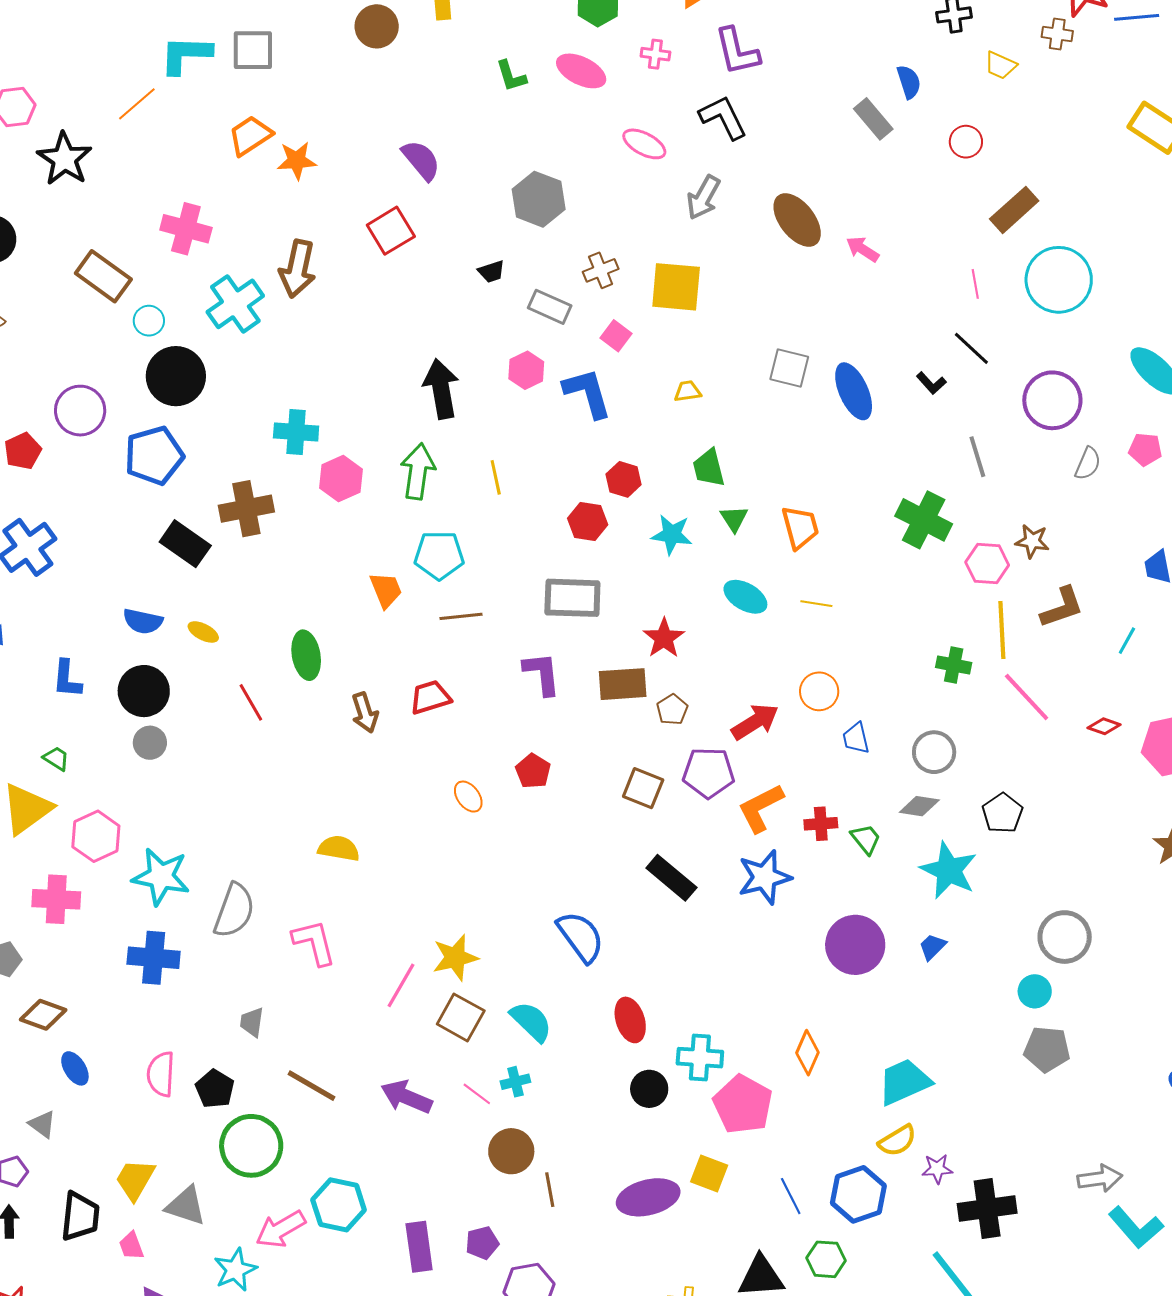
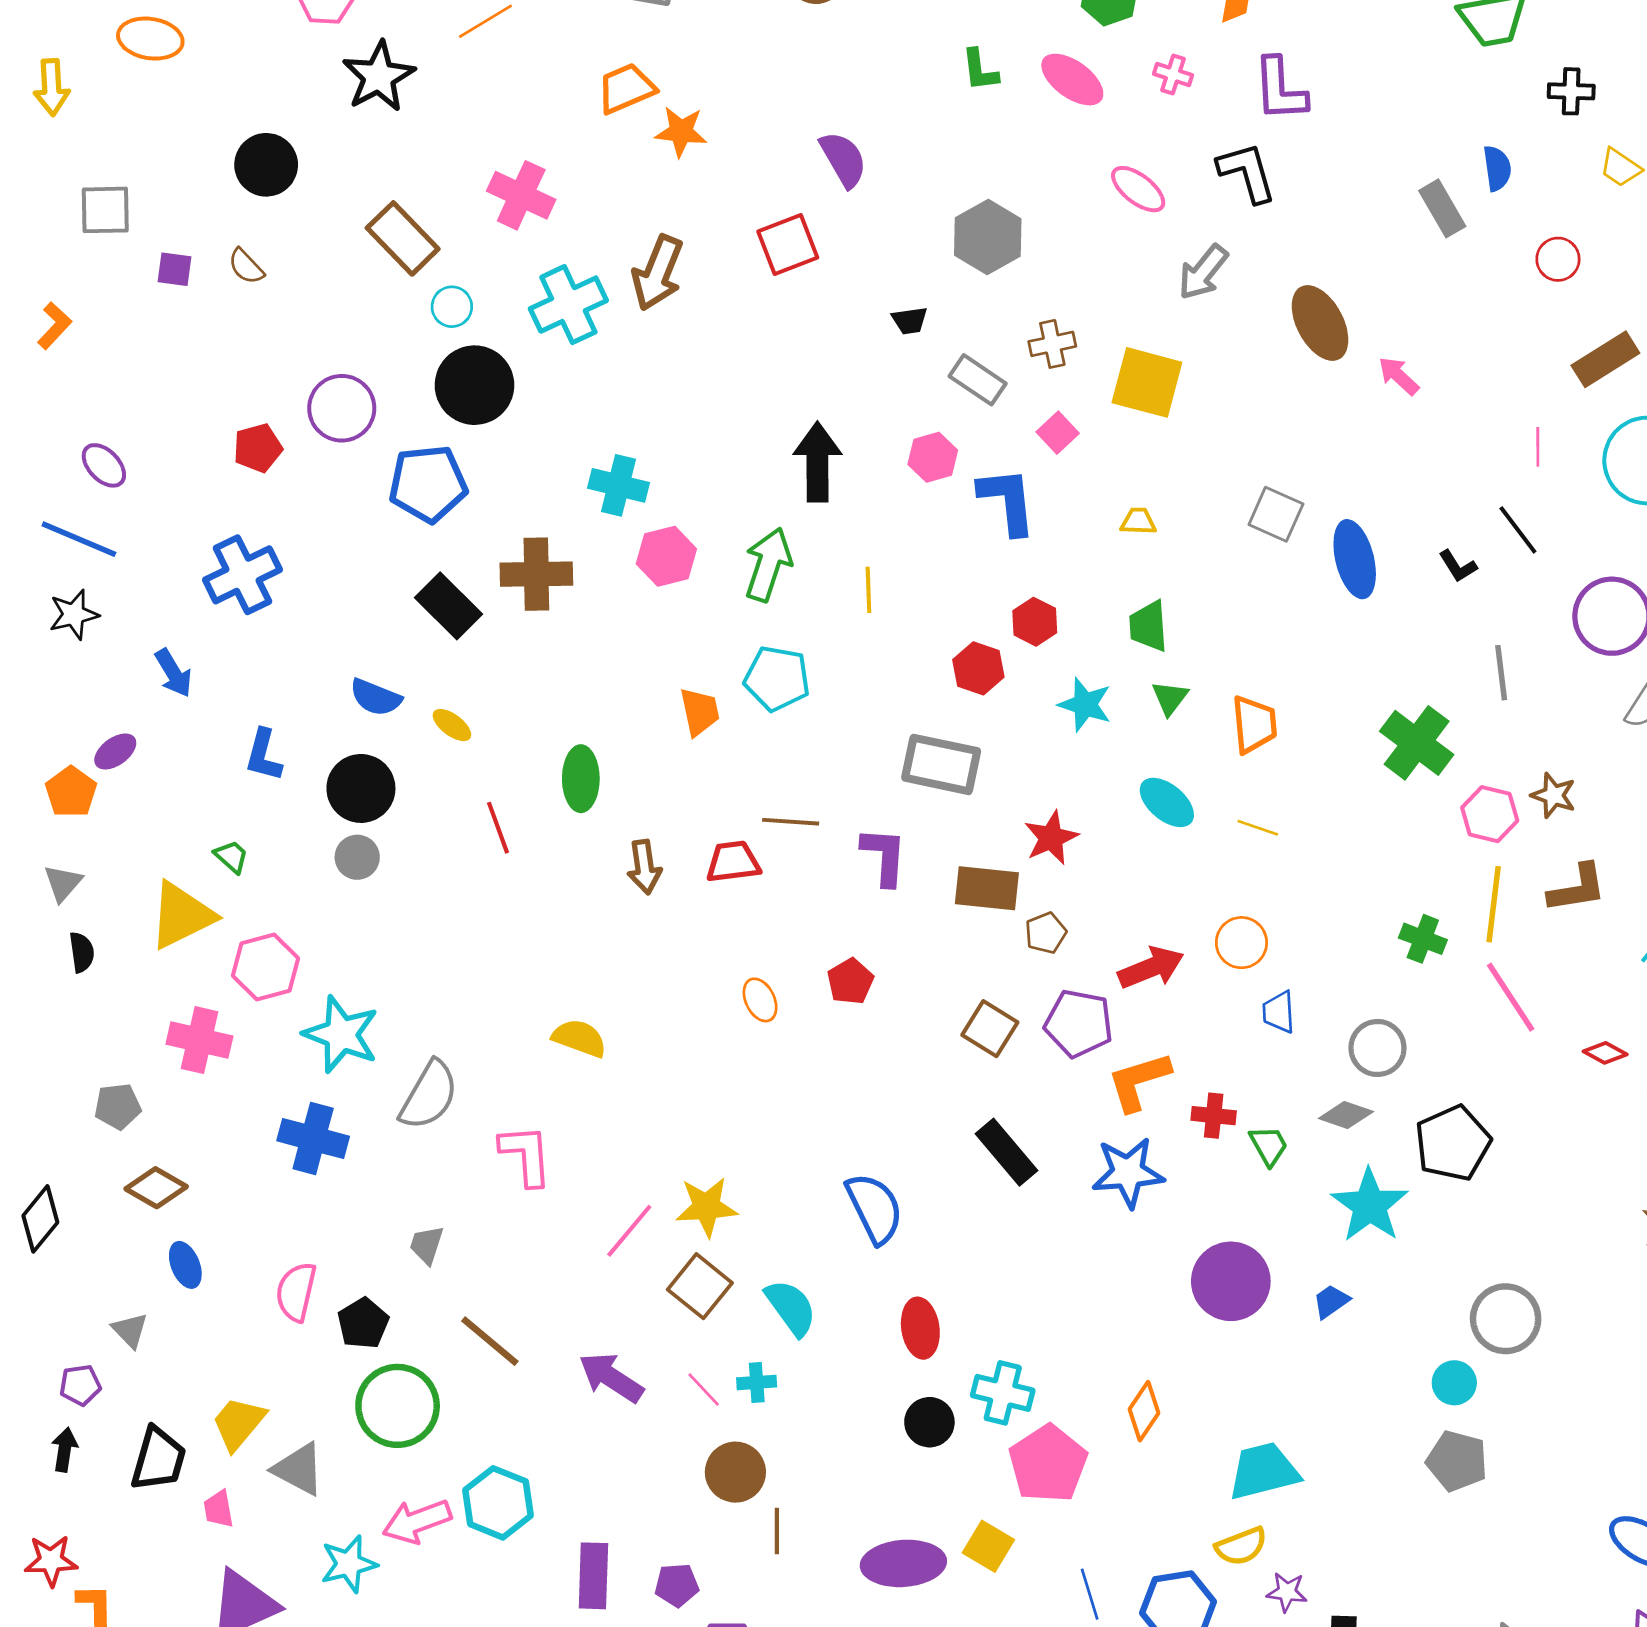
brown line: (461, 616) -> (791, 822), moved
black pentagon: (1002, 813) -> (1453, 1143), size x1.4

